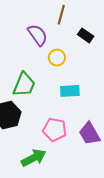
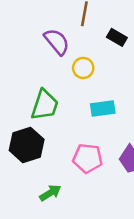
green arrow: (34, 158) -> (50, 193), moved, size x0.7

